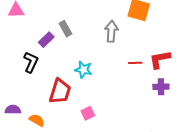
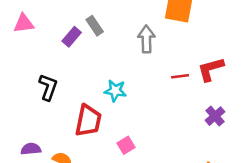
gray rectangle: (65, 29) -> (95, 26), moved
purple rectangle: (46, 40) -> (72, 37), moved
purple cross: (161, 87) -> (215, 116), moved, turned -35

